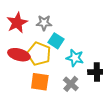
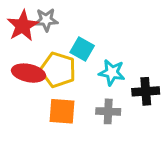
gray star: (44, 23) -> (46, 20), moved
gray cross: (71, 84) -> (108, 111), turned -35

